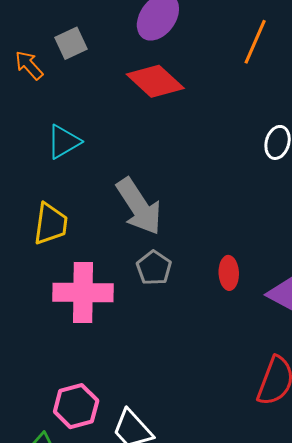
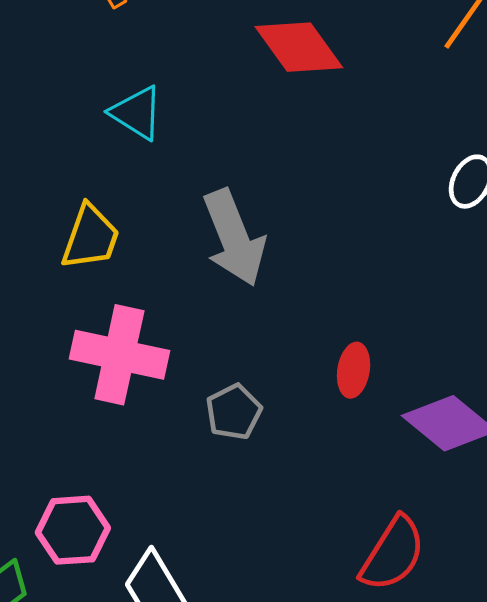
cyan triangle: (64, 142) -> (137, 113), turned 51
gray pentagon: (154, 268) -> (234, 412), moved

